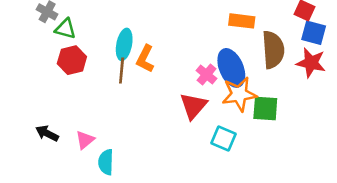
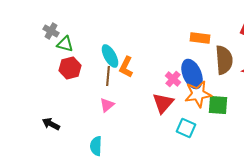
cyan ellipse: (124, 44) -> (110, 56), turned -40
pink triangle: (85, 140) -> (107, 105), moved

